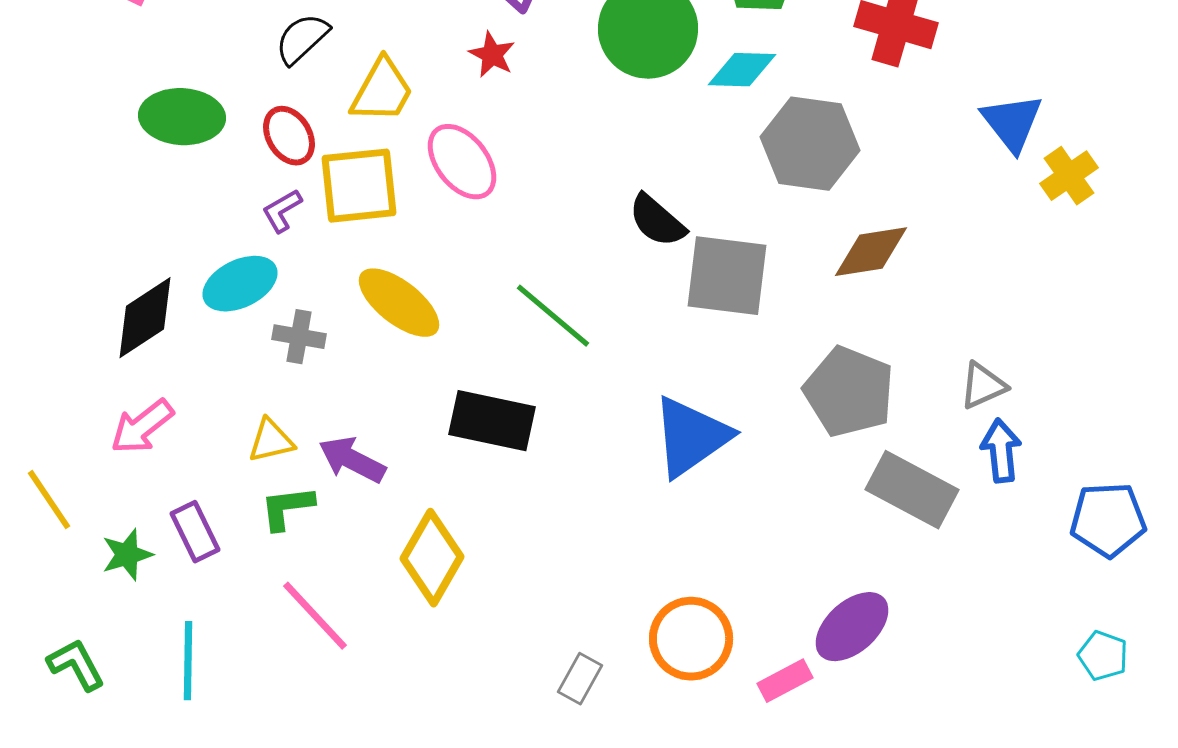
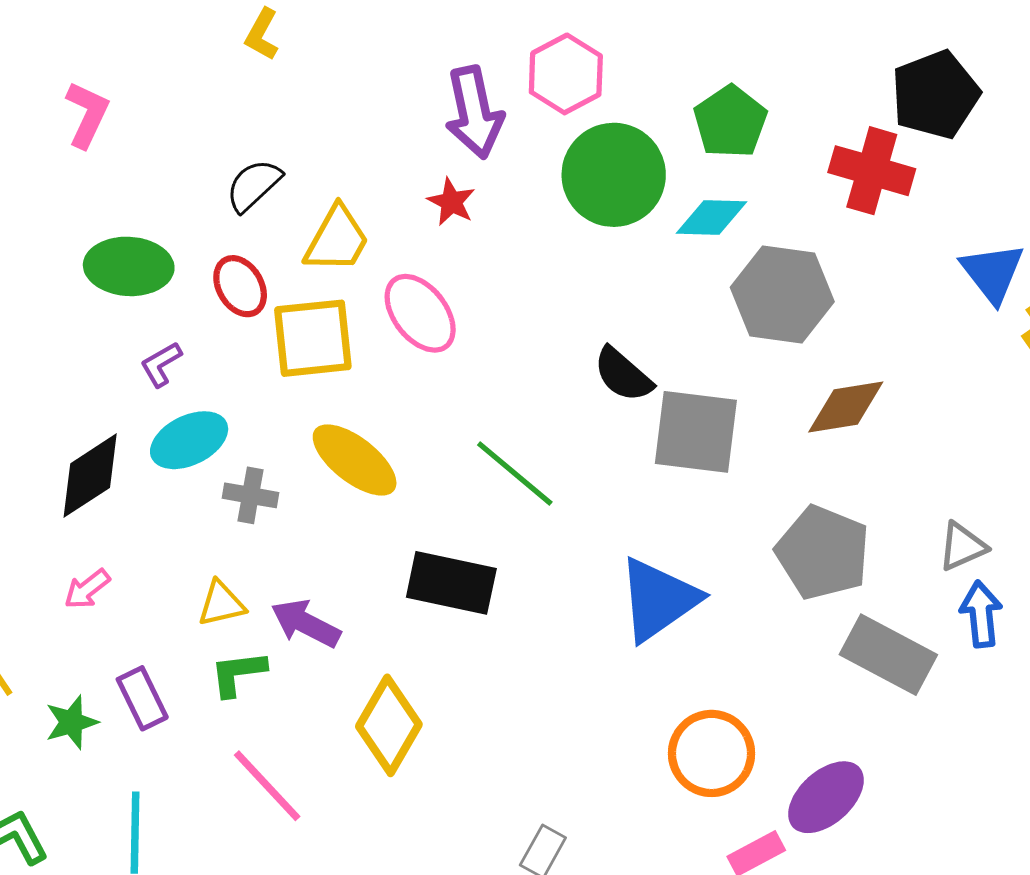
purple L-shape: (282, 211) -> (161, 364), moved
pink arrow: (142, 427) -> (87, 589), size x0.7
orange circle: (691, 639) -> (712, 753), moved

